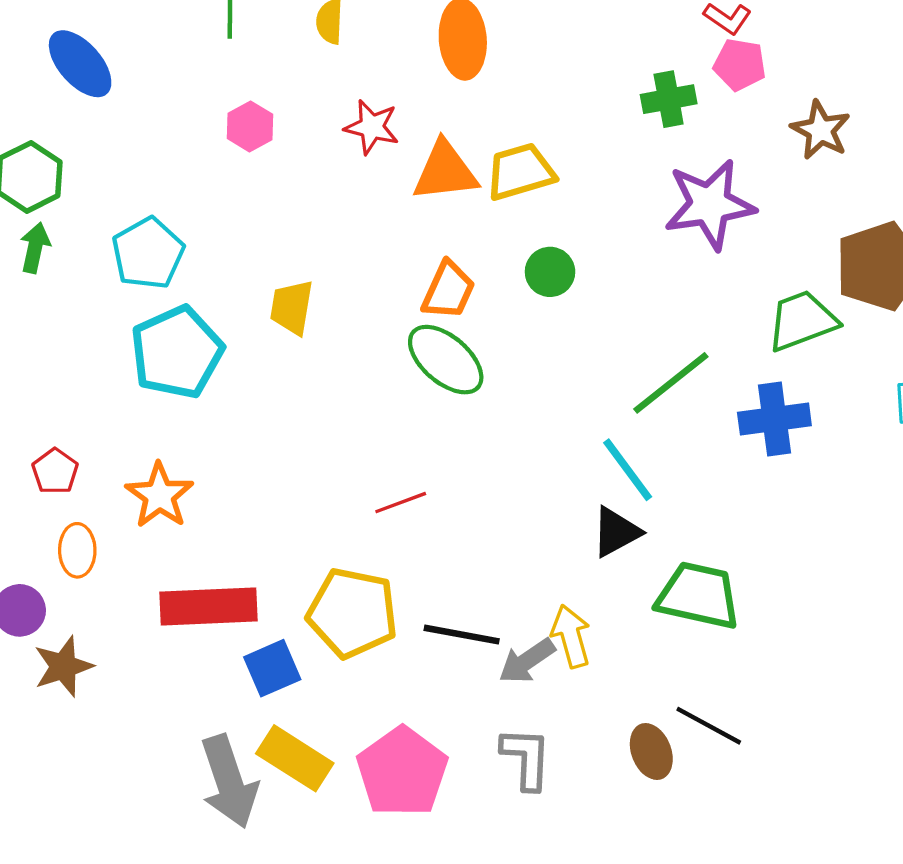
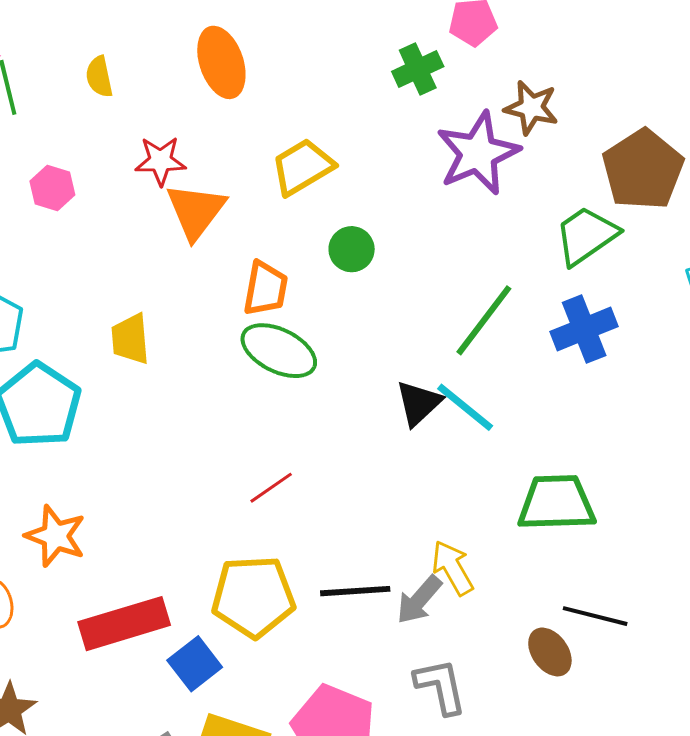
brown star: (821, 130) -> (531, 108), moved
orange triangle: (445, 171) -> (196, 211), moved, turned -32
black triangle: (616, 532) -> (419, 403), moved

